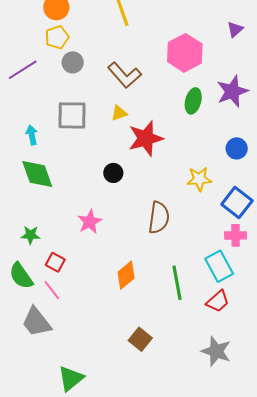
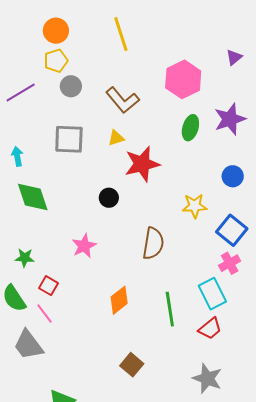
cyan arrow: (32, 135) -> (17, 156), moved
pink cross: (236, 235) -> (230, 263), turned -30

